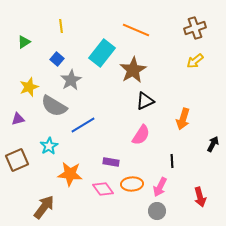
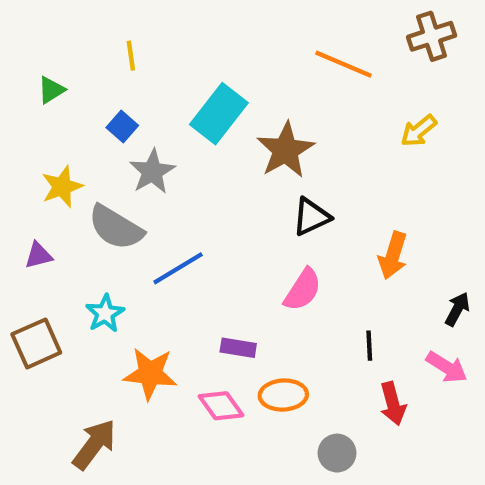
brown cross: (195, 28) -> (432, 36), moved
orange line: (136, 30) -> (343, 64), moved
pink arrow: (160, 187) -> (447, 367), moved, turned -84
red arrow: (200, 197) -> (393, 404), moved

